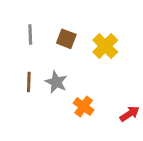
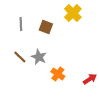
yellow cross: (105, 46) -> (73, 13), moved
brown line: (29, 82) -> (20, 57), turned -48

